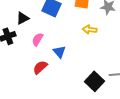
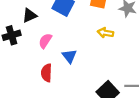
red semicircle: (40, 67) -> (47, 73), turned -49

